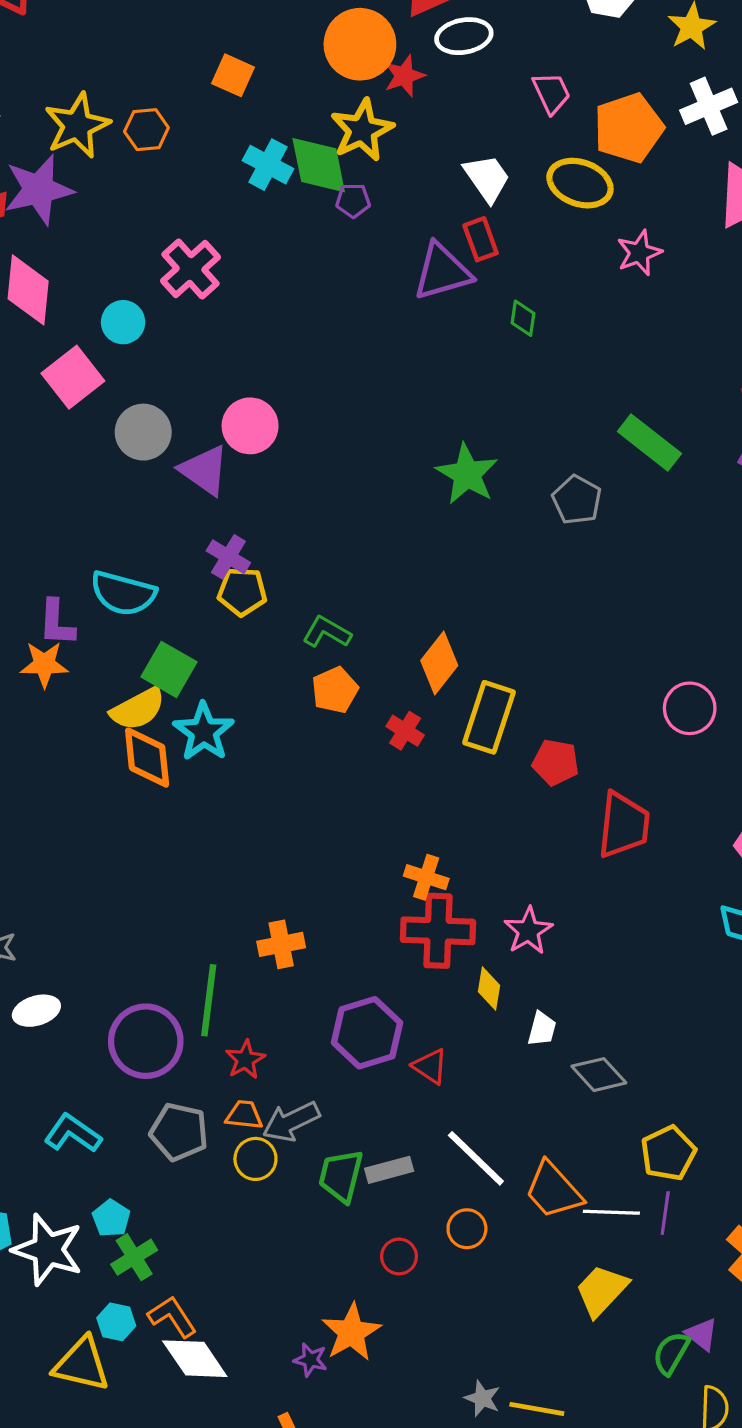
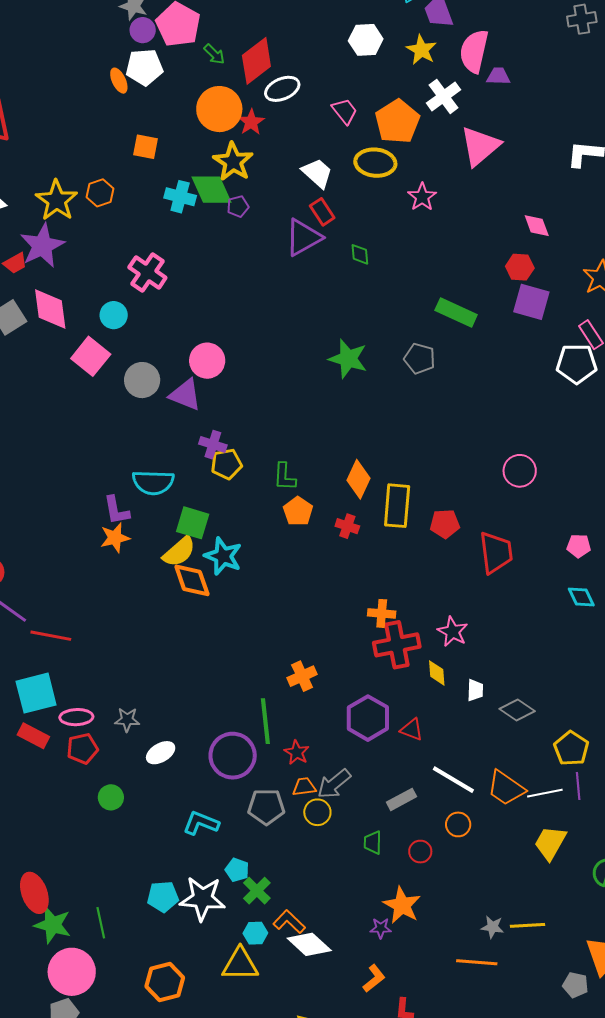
green L-shape: (327, 632) -> (285, 477), turned -104
green trapezoid: (341, 1176) -> (373, 842), moved, size x0.7

